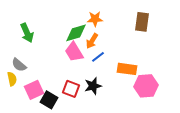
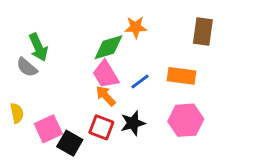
orange arrow: (92, 41) -> (106, 96), moved, turned 105
gray semicircle: (19, 65) -> (27, 67), moved
orange rectangle: (127, 69) -> (181, 76), moved
pink hexagon: (146, 86) -> (186, 120), moved

